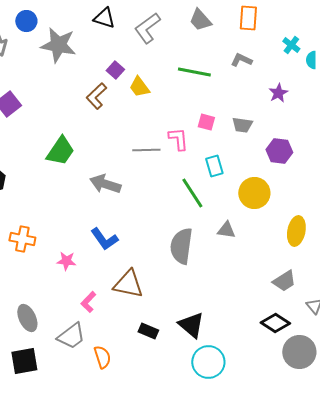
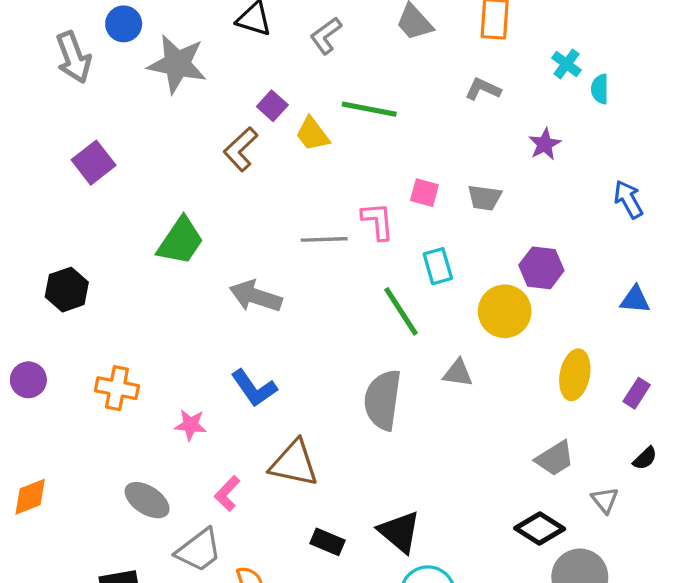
gray L-shape: (147, 28) -> (326, 36), size x0.7
green line: (194, 72) -> (369, 109), moved
purple hexagon: (279, 151) -> (541, 268), moved
gray ellipse: (27, 318) -> (147, 500), moved, turned -32

